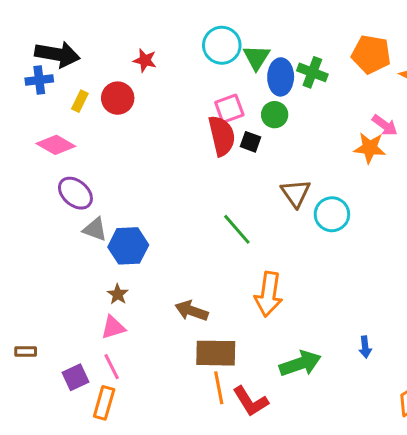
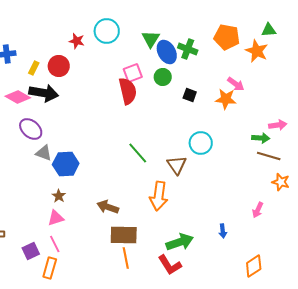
cyan circle: (222, 45) -> (107, 31), moved
black arrow: (57, 54) -> (44, 93), moved
blue ellipse: (281, 77) -> (167, 52), turned -30
black square: (250, 142) -> (190, 95), moved
brown triangle: (296, 193) -> (177, 165), moved
red L-shape: (250, 401) -> (170, 265), moved

